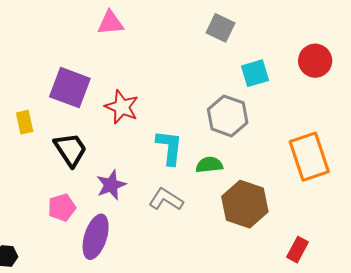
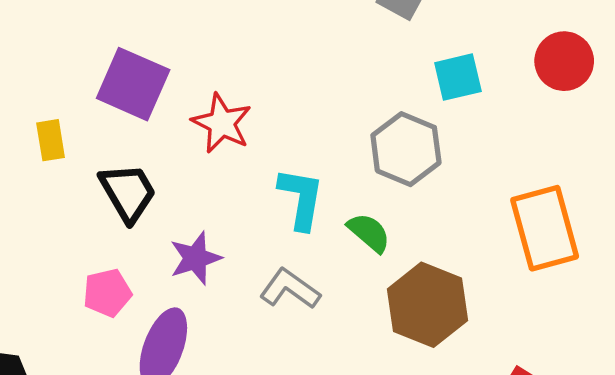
green semicircle: (209, 165) -> (369, 233), turned 44

